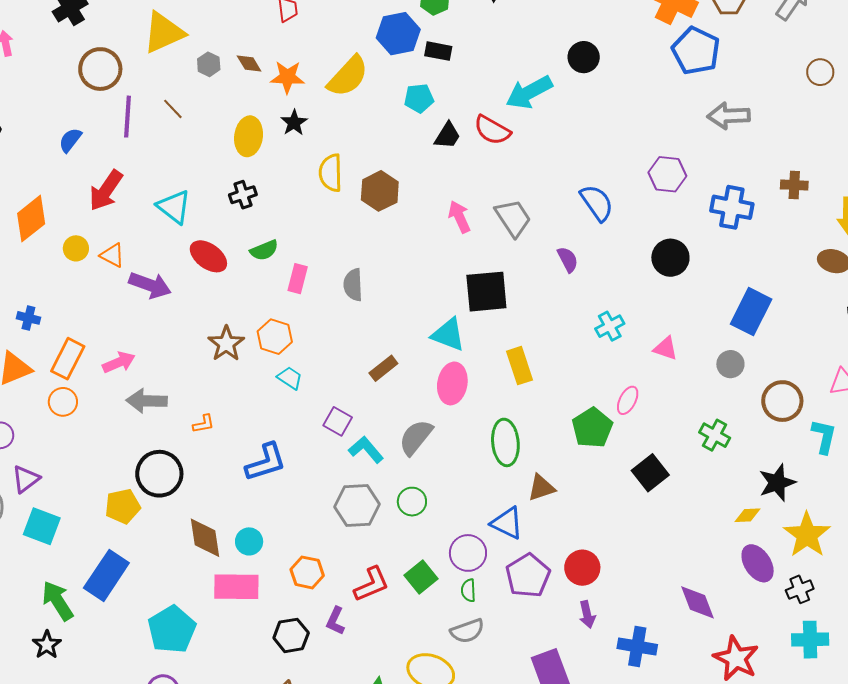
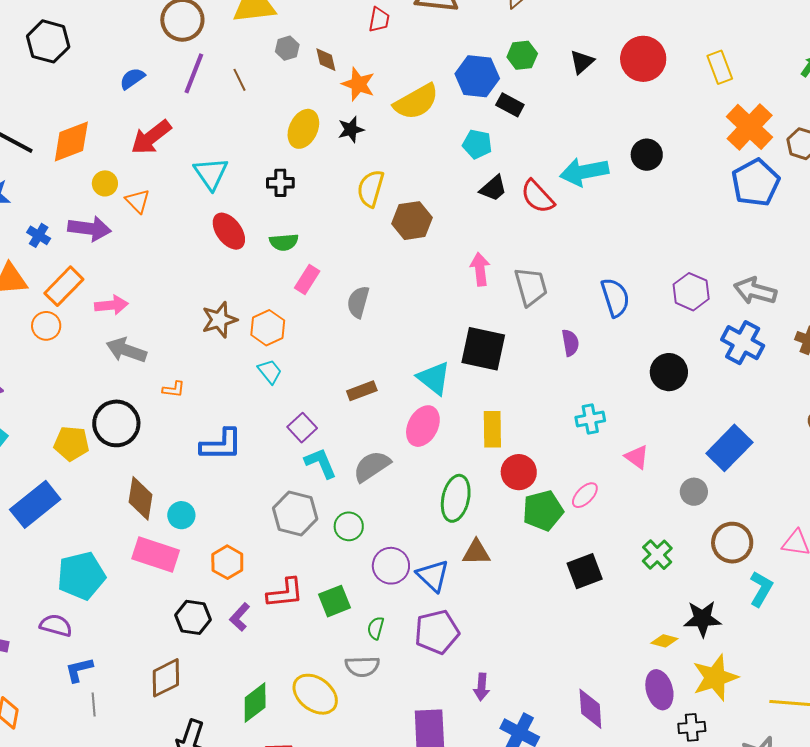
gray arrow: (729, 116) -> (755, 291), moved
purple arrow: (150, 285) -> (89, 229), moved, turned -30
purple circle: (468, 553) -> (391, 566), moved
red circle: (582, 568) -> (519, 472), moved

